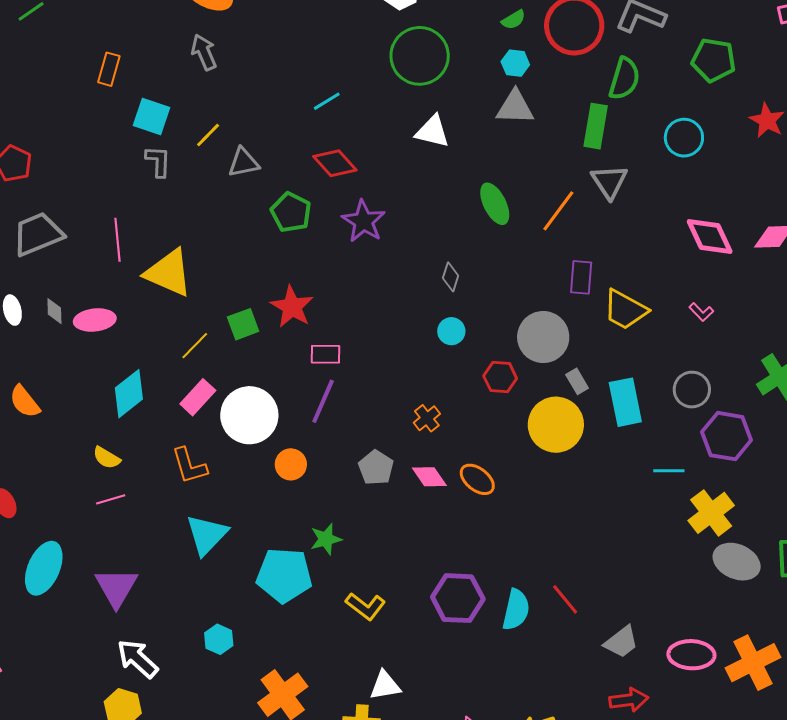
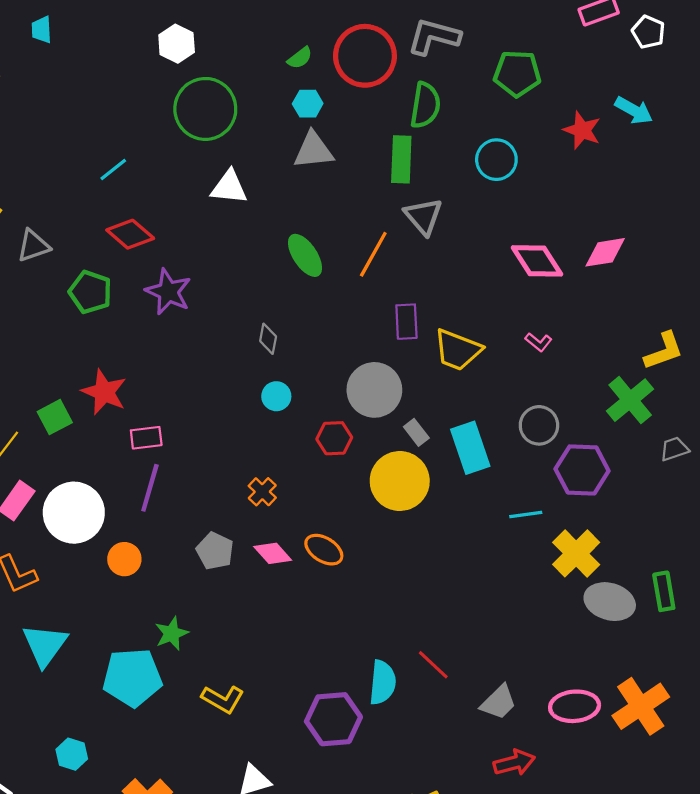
purple hexagon: (458, 598) -> (333, 719), moved

